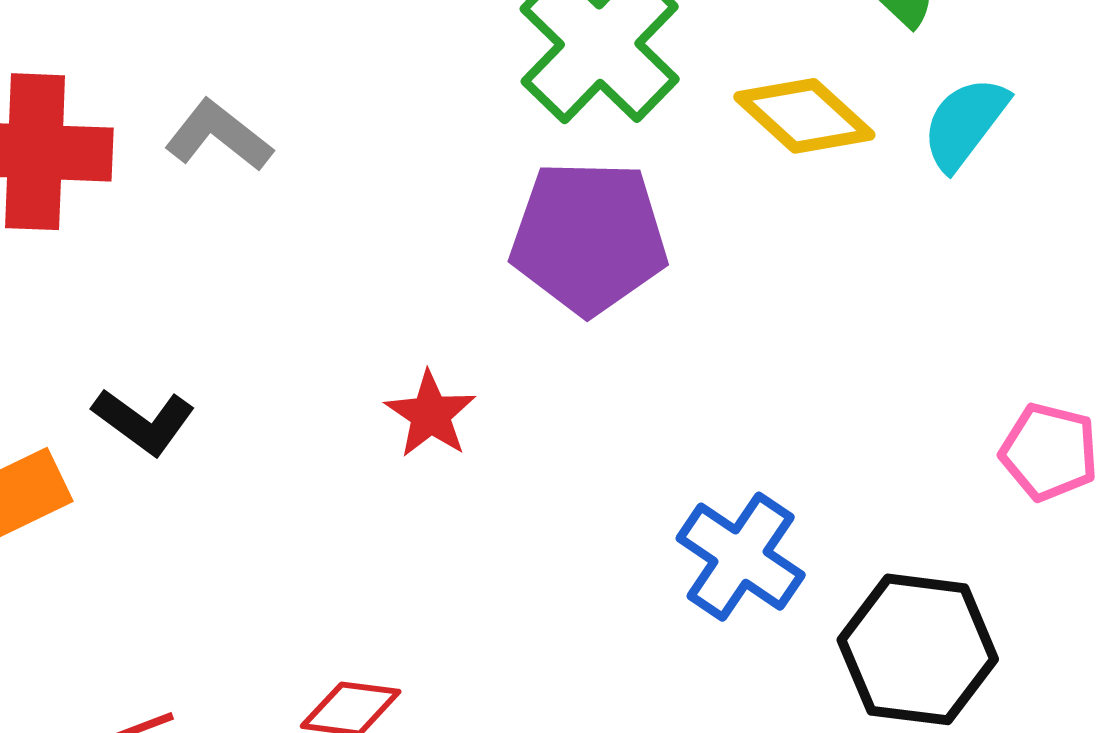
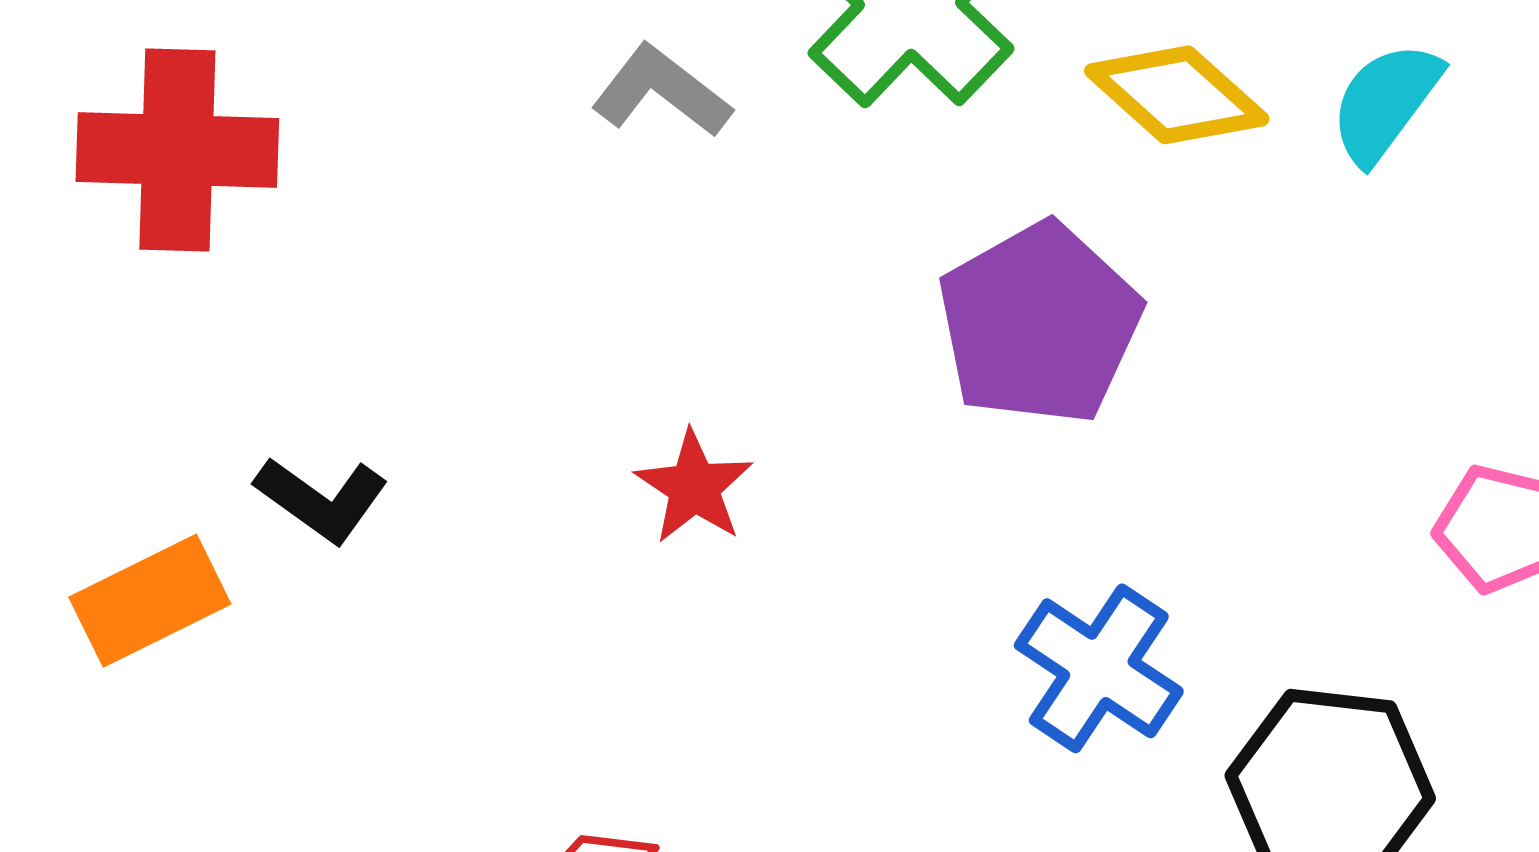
gray L-shape: (219, 136) -> (661, 91), moved
purple pentagon: (589, 237) -> (1039, 324), moved, turned -30

